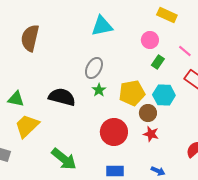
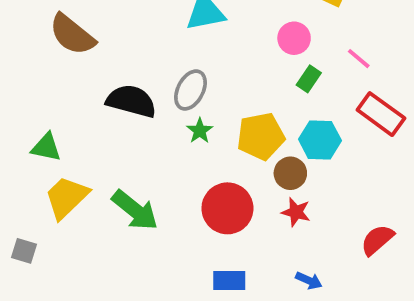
brown semicircle: (30, 38) -> (72, 35), turned -64
black semicircle: (62, 97) -> (131, 101), moved
green arrow: (64, 159) -> (135, 210), moved

